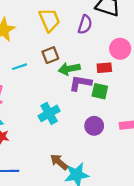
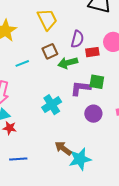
purple semicircle: (85, 24) -> (77, 39), moved
red rectangle: (104, 68) -> (92, 52), moved
purple L-shape: (80, 83) -> (81, 88), moved

